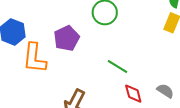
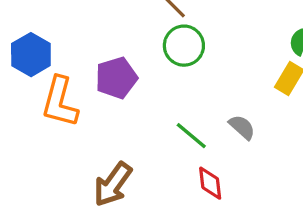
gray semicircle: (165, 91) -> (242, 127), moved

